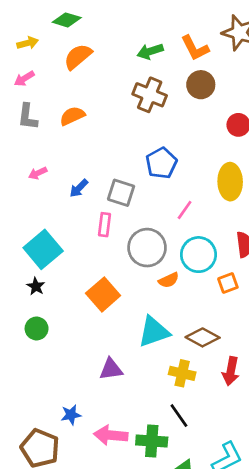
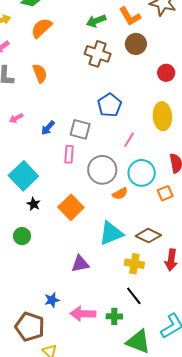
orange semicircle: (72, 116) -> (40, 73), turned 96
black star: (36, 286) -> (34, 204), moved
green cross: (152, 441) -> (114, 316), size x0.7

